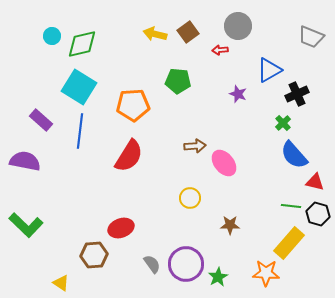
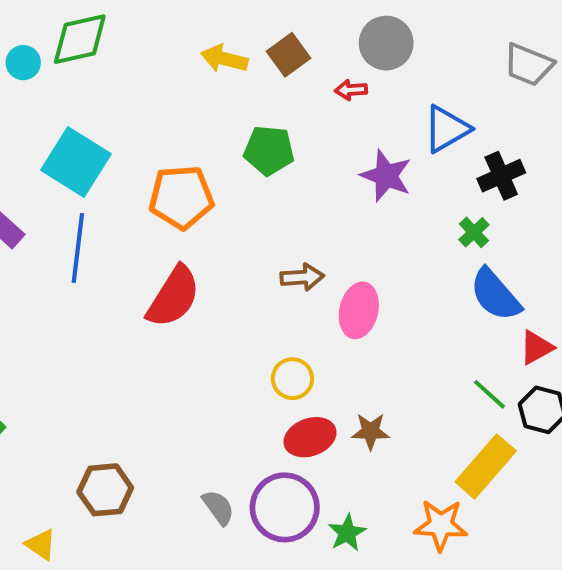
green diamond: (82, 44) -> (80, 39), moved
purple star: (238, 94) -> (386, 176), size x1.5
pink ellipse: (224, 163) -> (359, 310), turned 52
red triangle: (315, 182) -> (536, 347), turned -42
green line: (291, 206) -> (490, 394), turned 36
red ellipse: (121, 228) -> (310, 437), moved

